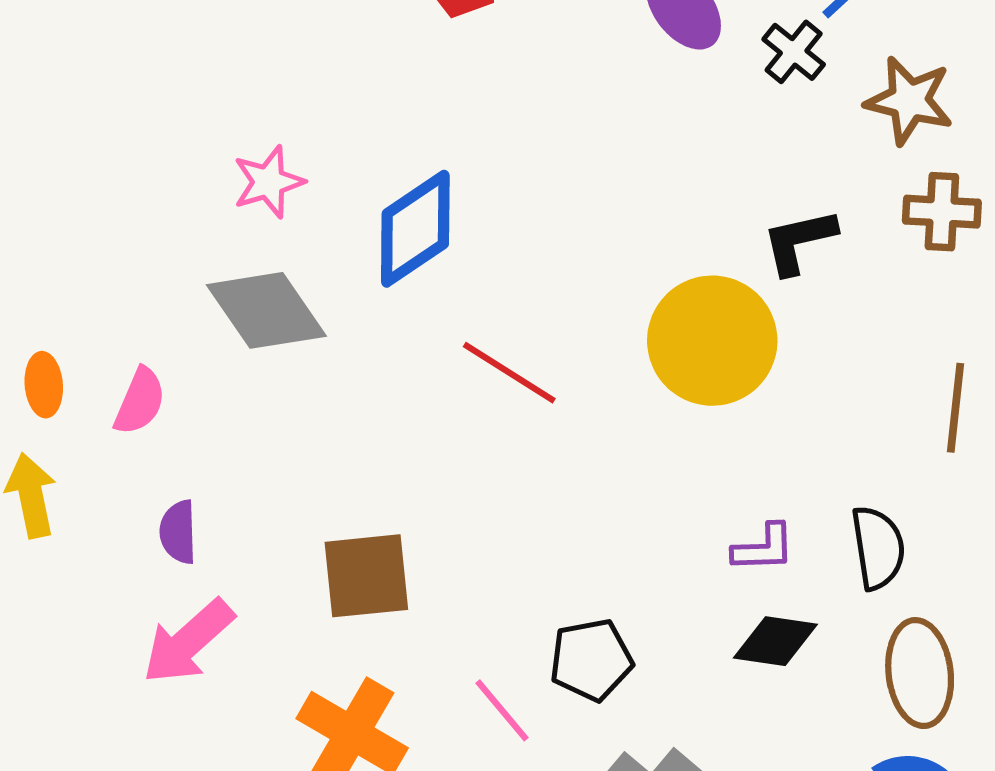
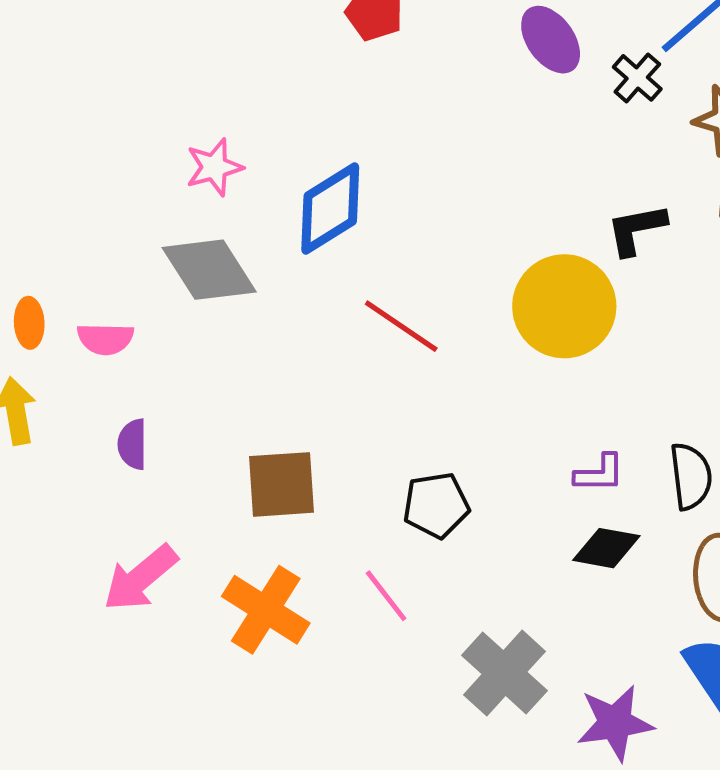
pink semicircle: (140, 401) -> (105, 339), turned 66
pink arrow: (188, 642) -> (140, 578), moved
black pentagon: (591, 660) -> (436, 505), moved

